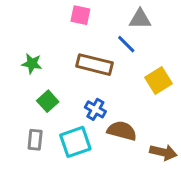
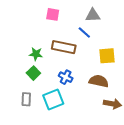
green star: (32, 64) -> (36, 54), moved
yellow square: (159, 81) -> (107, 56), turned 30
brown semicircle: (122, 131) -> (99, 81), moved

